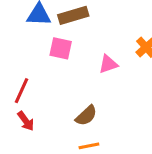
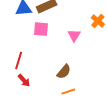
pink triangle: (108, 64) -> (74, 35), turned -32

